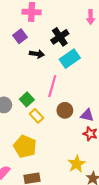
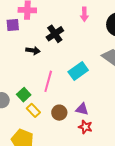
purple square: (20, 36) -> (13, 25), moved, turned 32
cyan rectangle: (70, 59) -> (78, 71), moved
brown circle: (65, 110) -> (59, 113), moved

